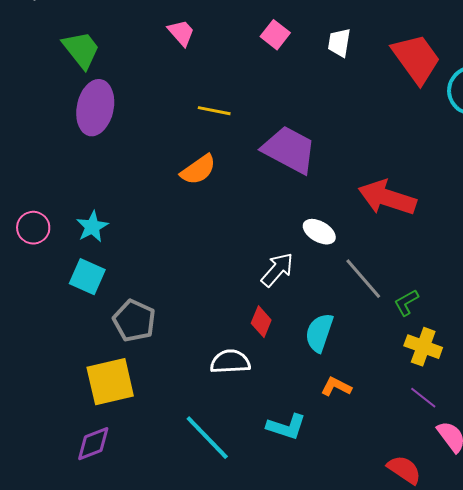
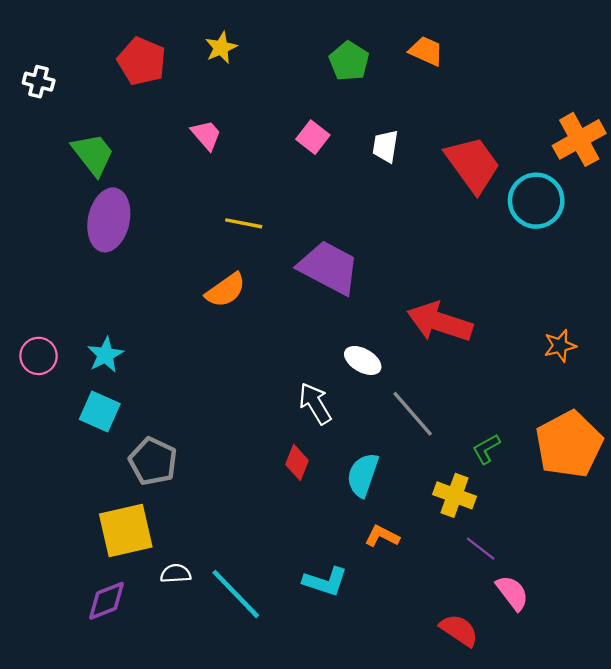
white arrow: (277, 270) -> (315, 404), turned -72
green L-shape: (406, 303) -> (486, 449), moved
yellow cross: (423, 347) -> (455, 495), moved
white semicircle: (230, 362) -> (176, 574), moved, size x0.7

